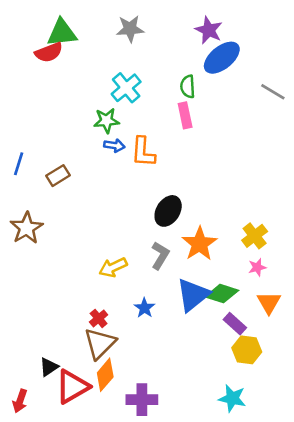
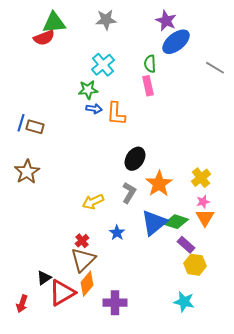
brown rectangle: (58, 176) -> (35, 127), moved, turned 48
orange triangle: (269, 303) -> (205, 218), moved

